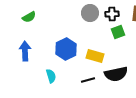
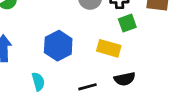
yellow rectangle: (95, 56) -> (109, 48), moved
black semicircle: (116, 74) -> (125, 79), size x0.7

